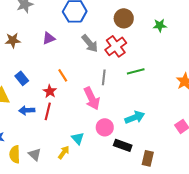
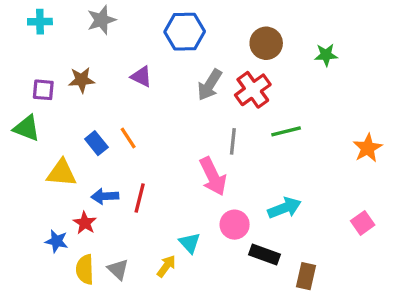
purple triangle: (49, 38) -> (141, 77), turned 48
gray arrow: (90, 43) -> (210, 85), turned 72
orange line: (63, 75) -> (128, 138), moved
red star: (50, 91) -> (85, 223), moved

